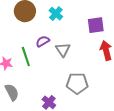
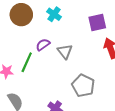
green line: (26, 57) -> (27, 62), turned 48
gray pentagon: (77, 83) -> (83, 86), turned 30

